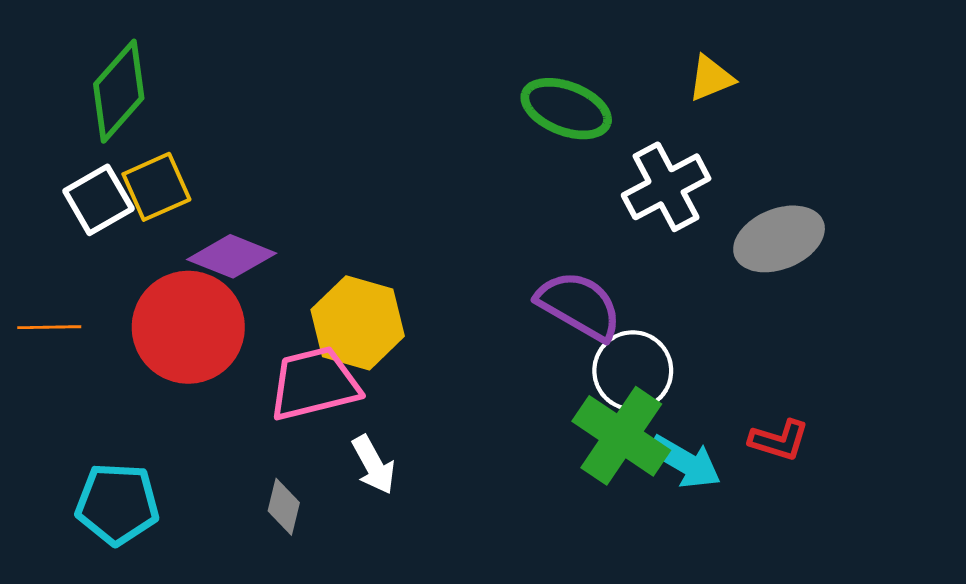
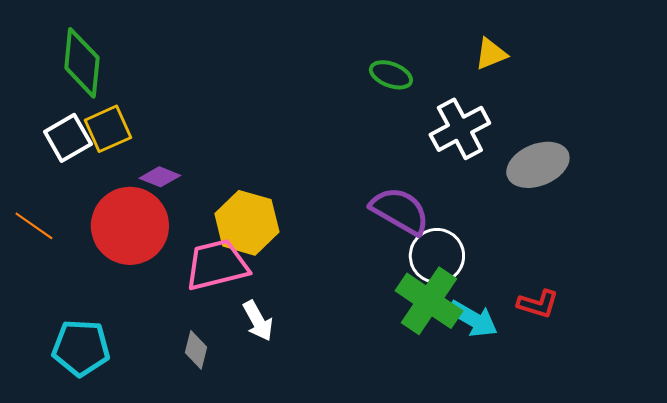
green diamond: (119, 91) -> (82, 63), turned -36
green ellipse: (566, 109) -> (391, 75), size x0.7
purple diamond: (232, 256) -> (160, 177), size x0.7
orange line: (49, 327) -> (34, 226), turned 36

